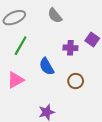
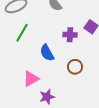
pink triangle: (15, 80) -> (31, 79), moved

